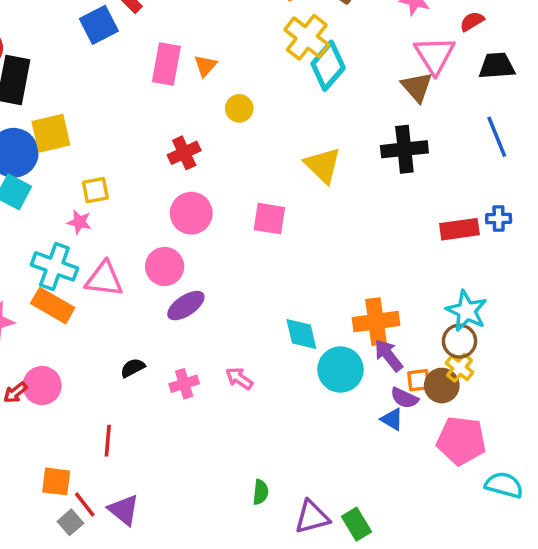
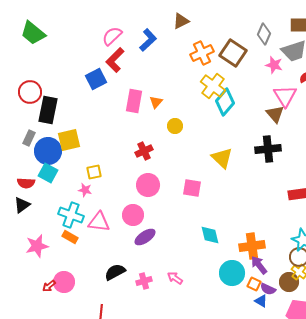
orange rectangle: (53, 306) -> (70, 237), size x0.7
cyan diamond: (301, 334) -> (210, 235), moved
black semicircle: (133, 368) -> (115, 272), size x1.5
orange square: (419, 380) -> (254, 284), moved, turned 32

